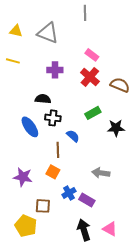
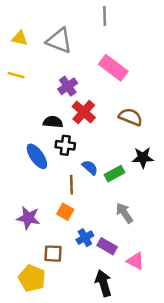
pink rectangle: (92, 55) -> (113, 68), size x1.6
purple cross: (55, 70) -> (68, 86), turned -35
red cross: (90, 77) -> (84, 112), moved
brown semicircle: (120, 85) -> (130, 117), moved
green rectangle: (93, 113) -> (114, 174), moved
gray arrow: (101, 173) -> (124, 213), turned 48
pink triangle: (110, 229) -> (135, 261), moved

